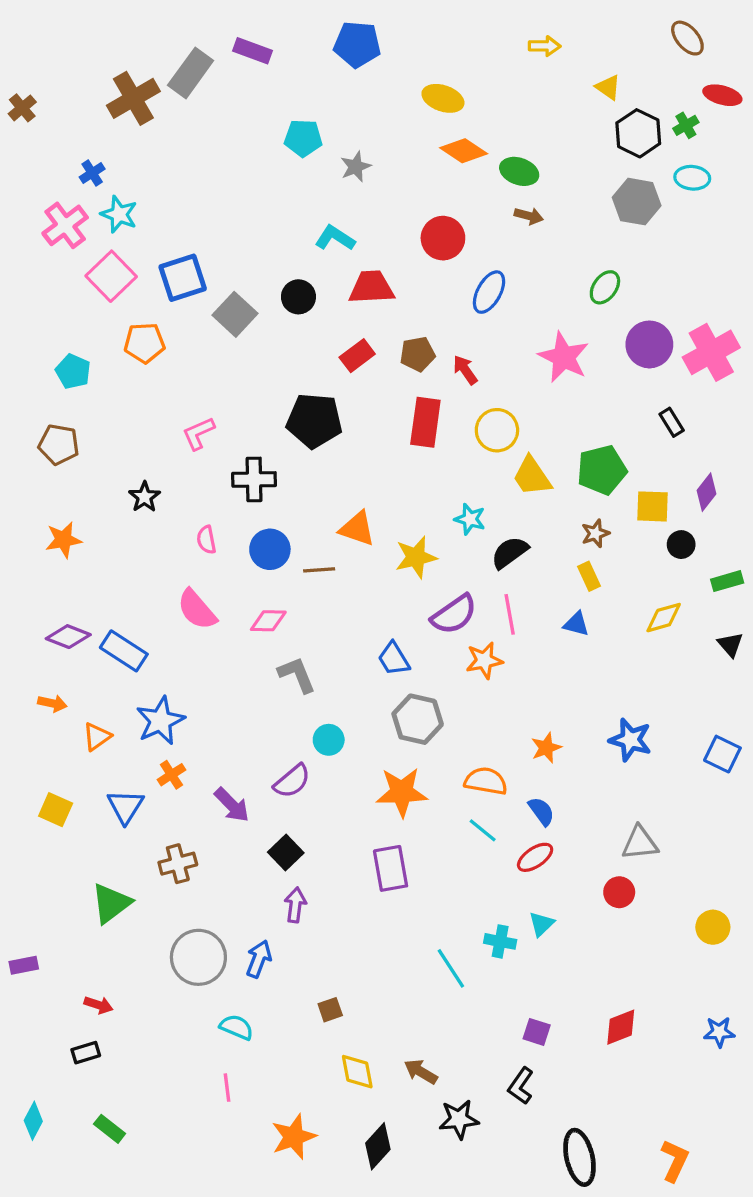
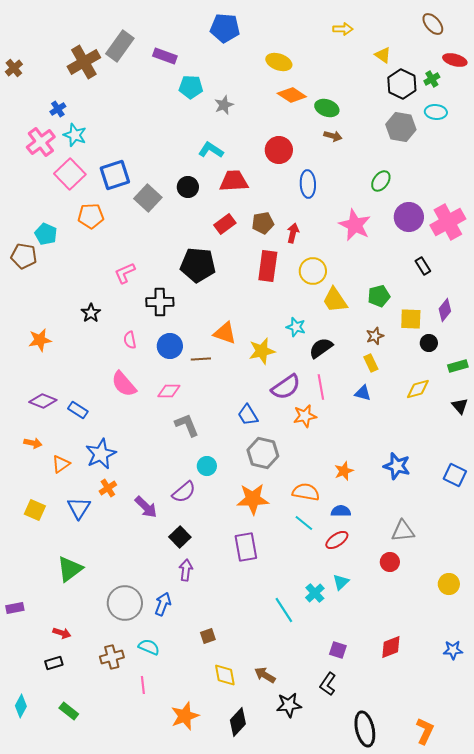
purple rectangle: (252, 51) -> (165, 56), moved
blue ellipse: (489, 292) -> (308, 184), turned -32
red arrow: (465, 370) -> (293, 233), turned 48
brown pentagon: (59, 444) -> (24, 256), moved
green pentagon: (602, 470) -> (379, 296), size x0.7
blue rectangle: (124, 651) -> (78, 410), size x0.7
blue semicircle: (541, 811) -> (341, 511), turned -54
brown cross: (178, 864) -> (112, 657), moved
cyan cross: (500, 941) -> (315, 593), turned 36

